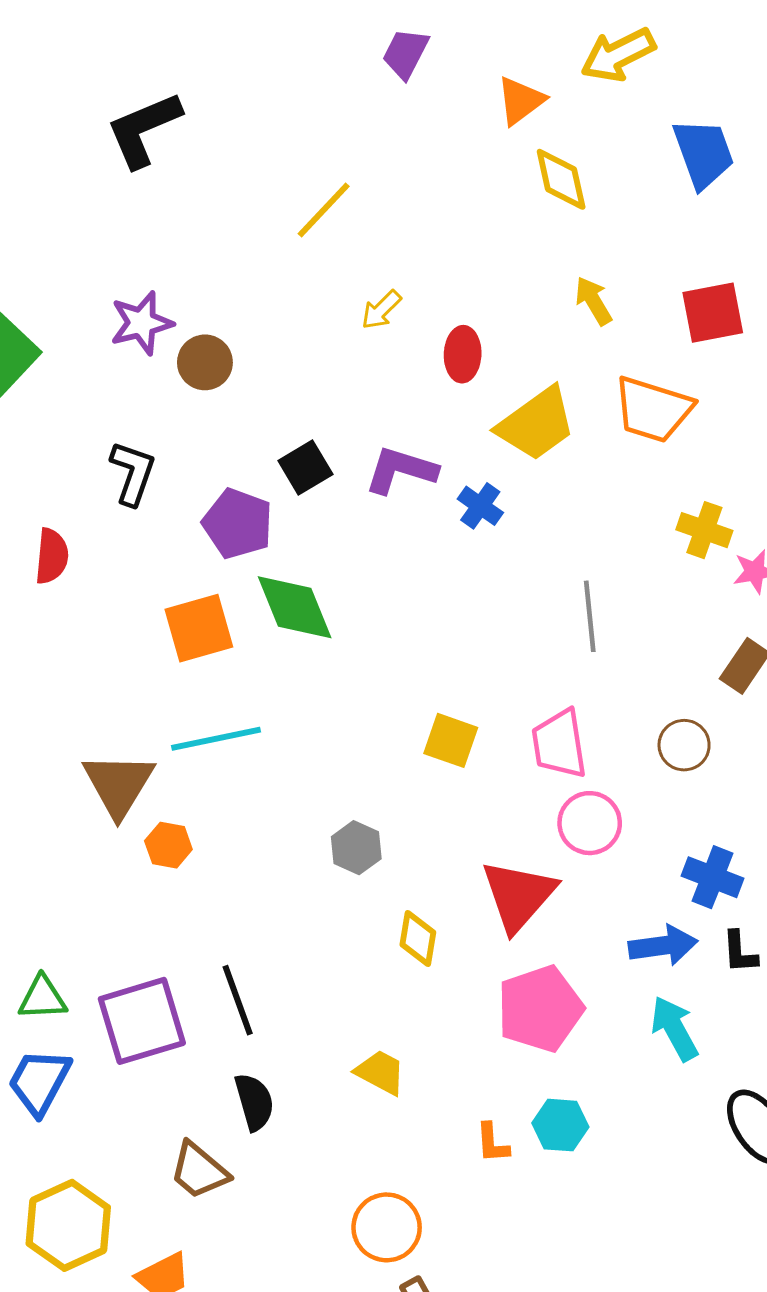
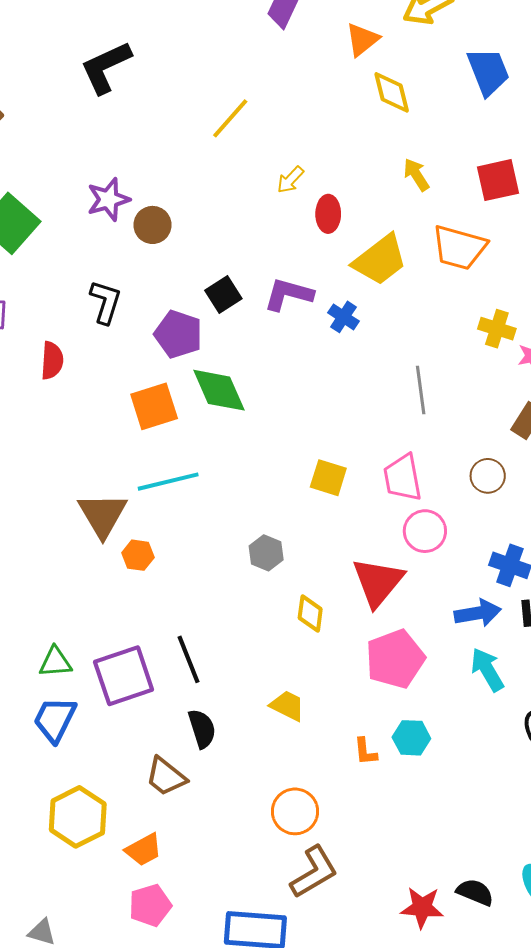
yellow arrow: (381, 310) -> (290, 180), moved

